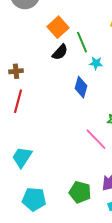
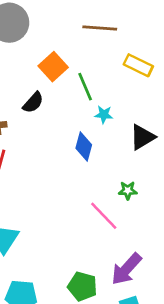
black semicircle: (60, 52) -> (33, 103), moved

